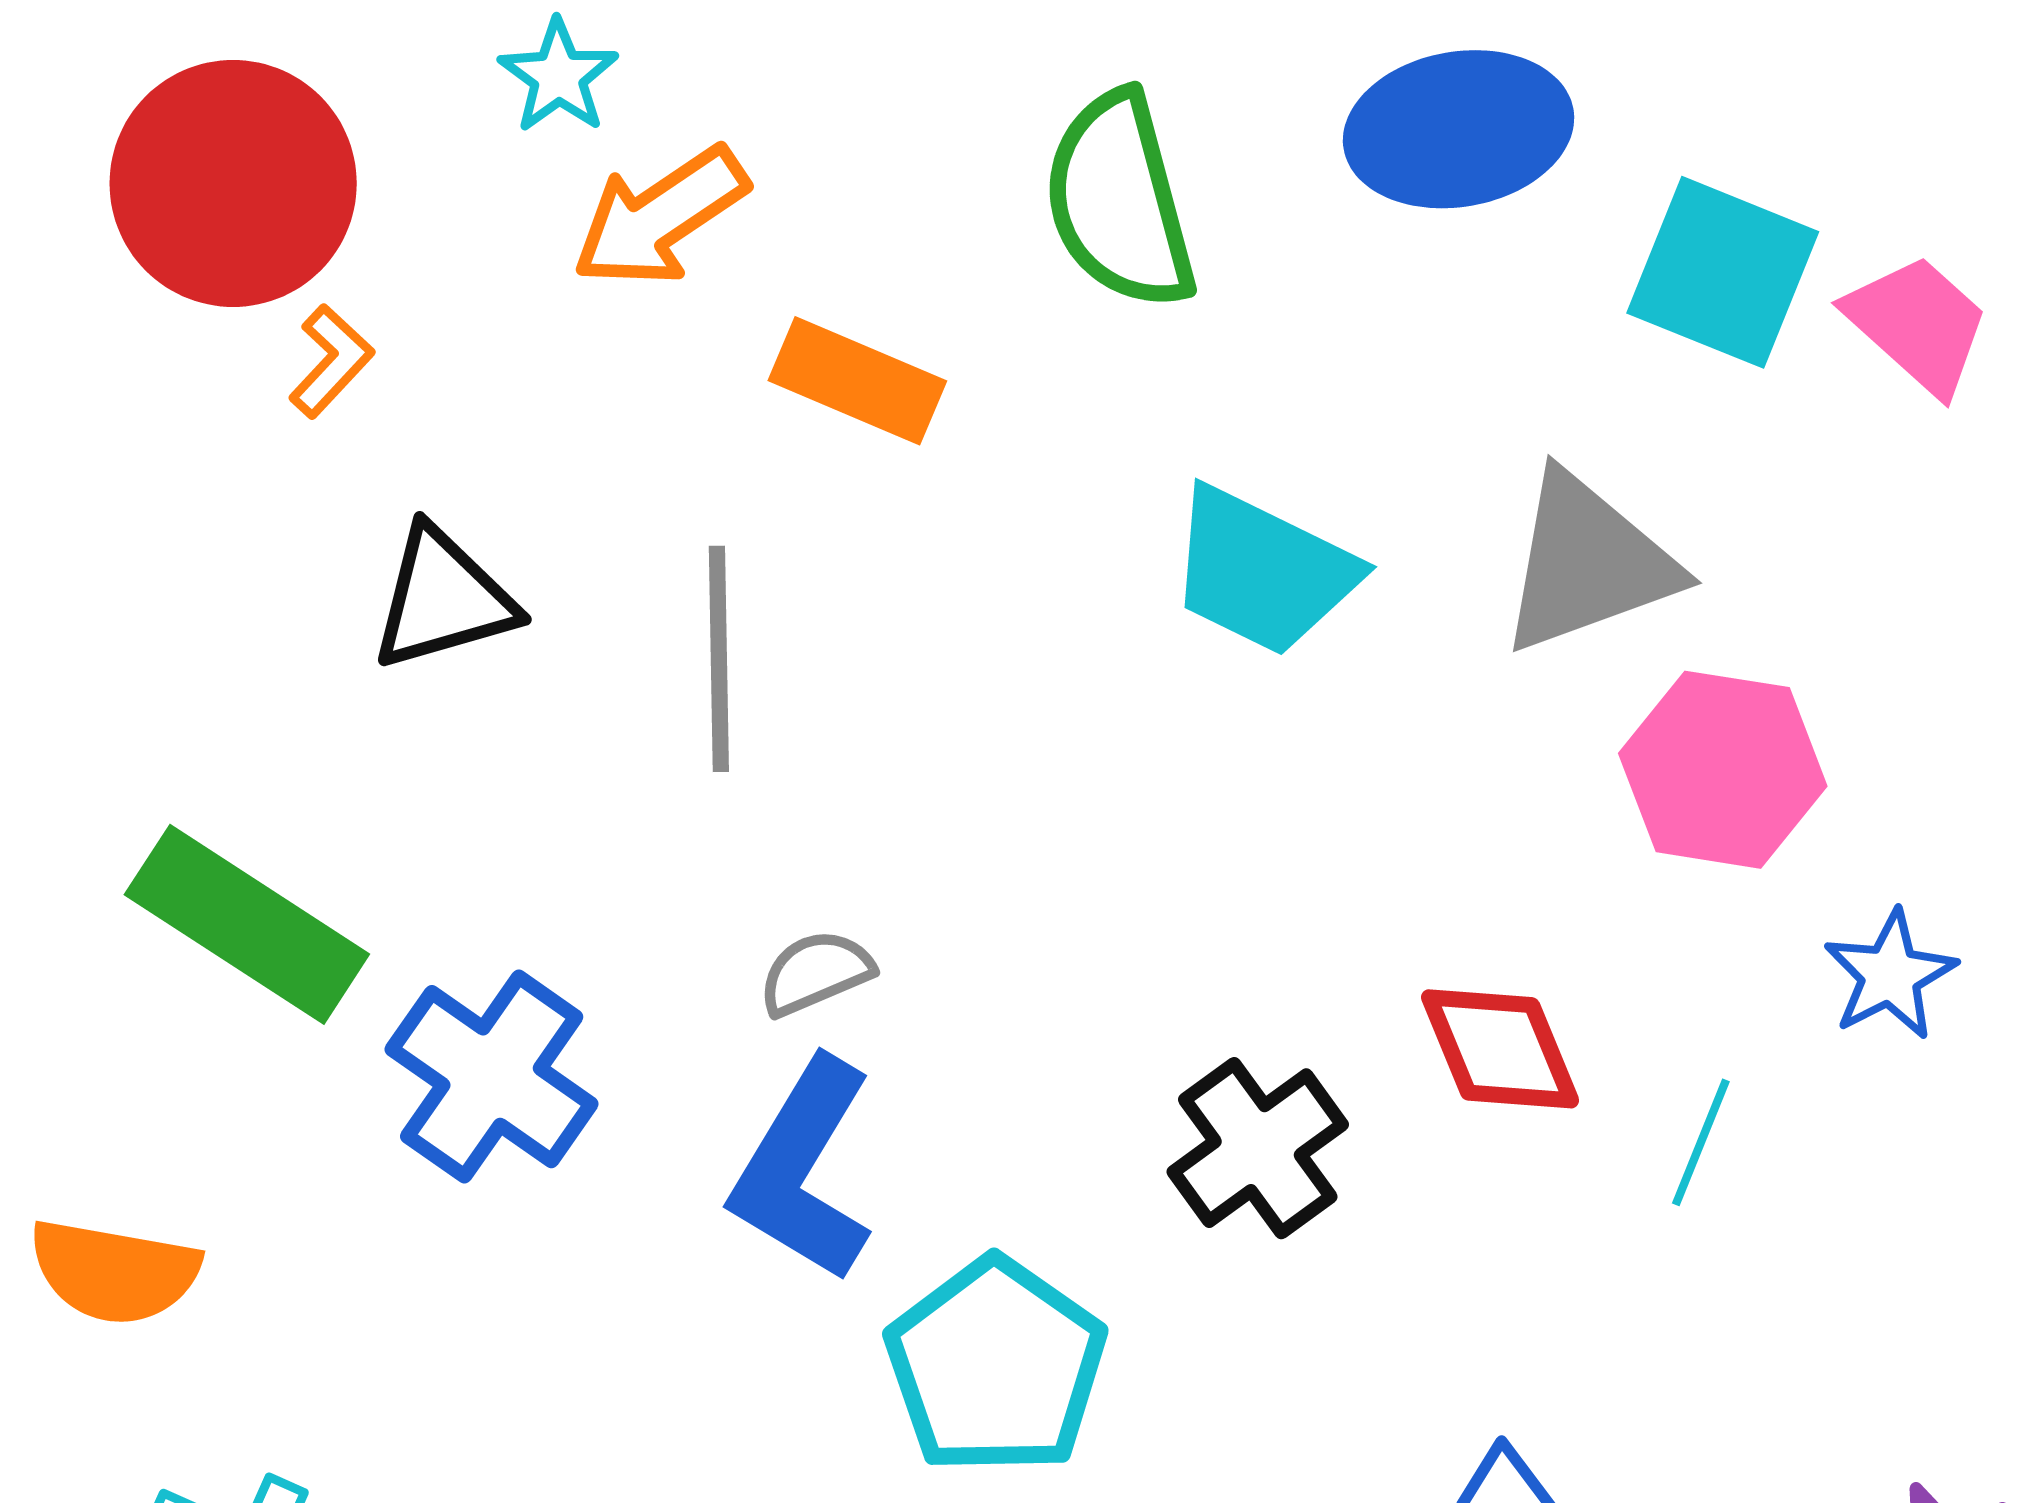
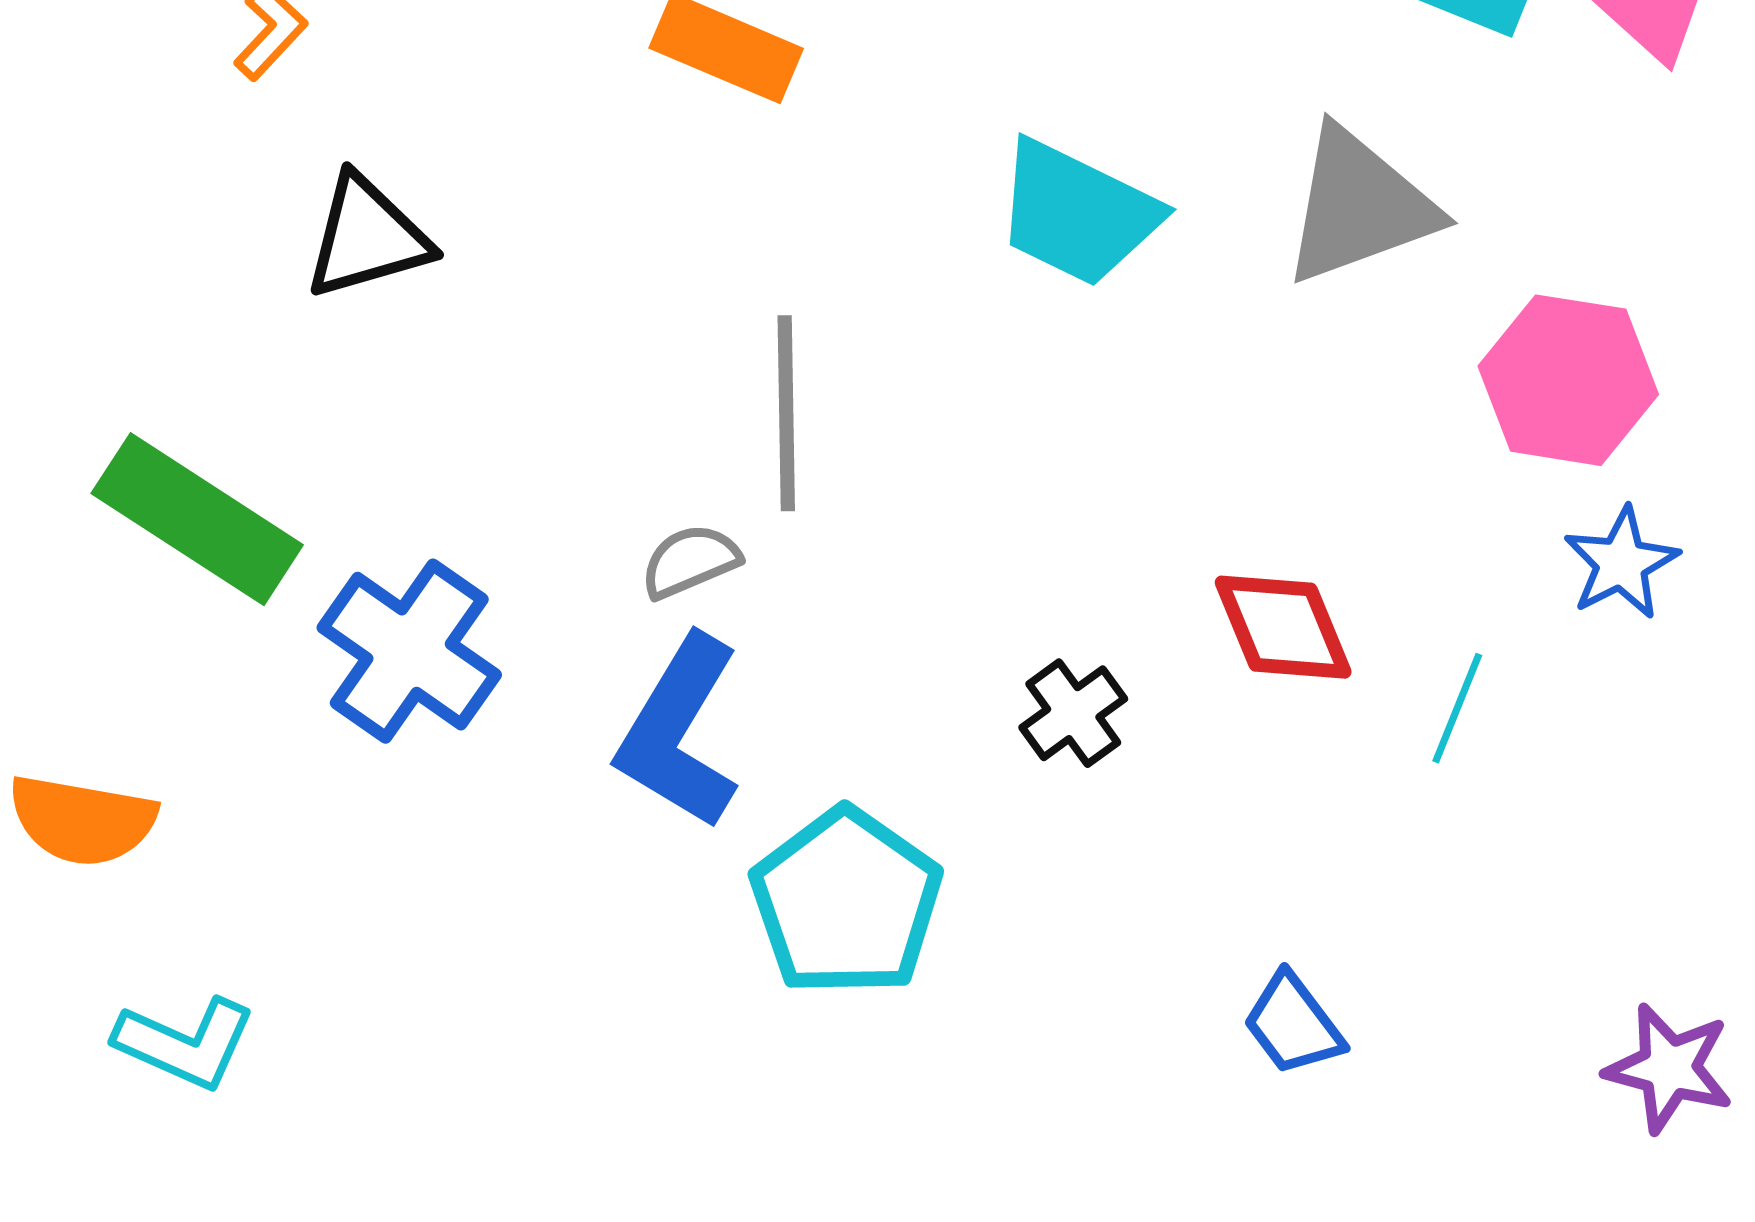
gray line: (719, 659) -> (786, 413), moved
pink hexagon: (1723, 770) -> (1568, 380), moved
black cross: (1258, 1148) -> (1073, 713), size x0.7

